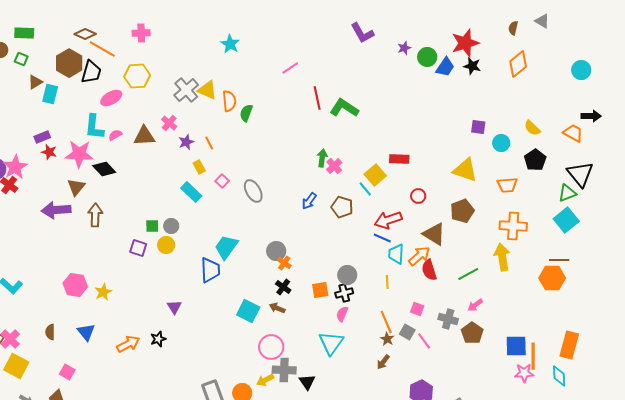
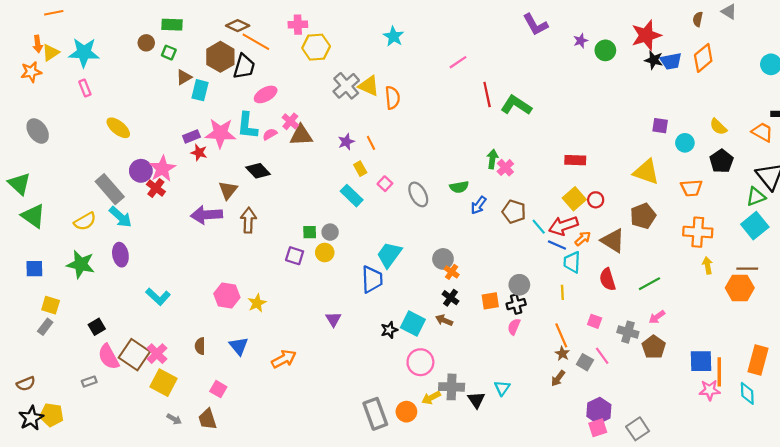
blue trapezoid: (445, 67) -> (671, 61), moved, turned 45
yellow hexagon: (137, 76) -> (316, 47), moved
green semicircle: (246, 113) -> (459, 187), moved, turned -120
pink cross: (169, 123) -> (290, 121), moved
pink star: (79, 154) -> (220, 133), moved
yellow square: (375, 175) -> (574, 199), moved
cyan line: (365, 189) -> (539, 227), moved
orange arrow: (419, 256) -> (583, 239), moved, size x0.7
yellow arrow: (502, 257) -> (707, 265), moved, size x0.6
gray square: (407, 332) -> (585, 362), moved
black star: (158, 339) -> (389, 330), moved
cyan triangle: (331, 343) -> (502, 388), moved, size x0.6
pink circle: (271, 347) -> (420, 362), moved

